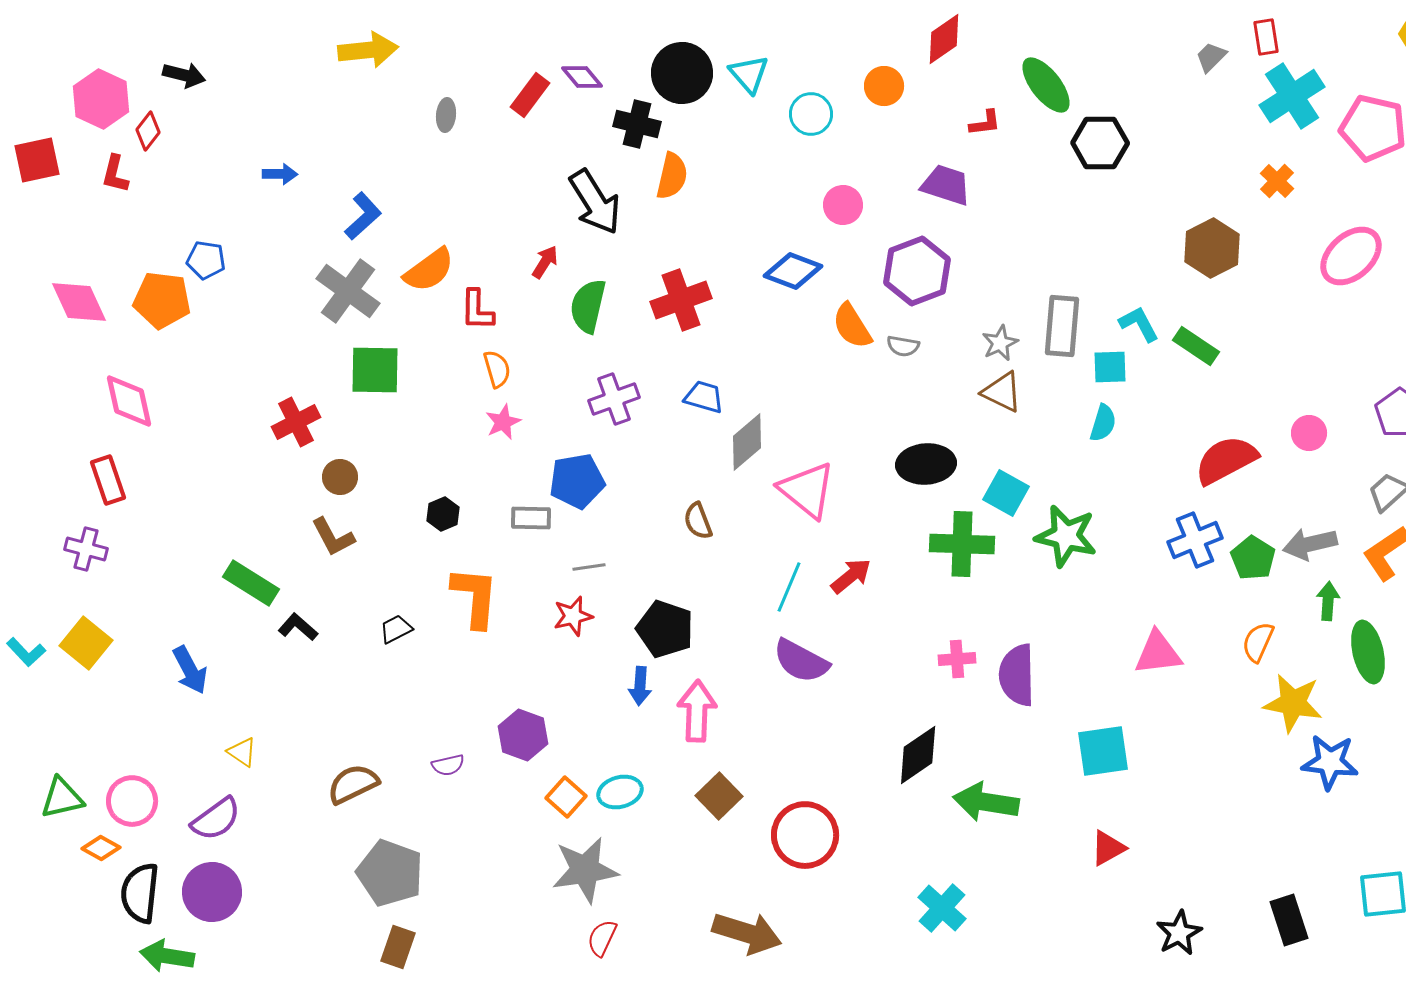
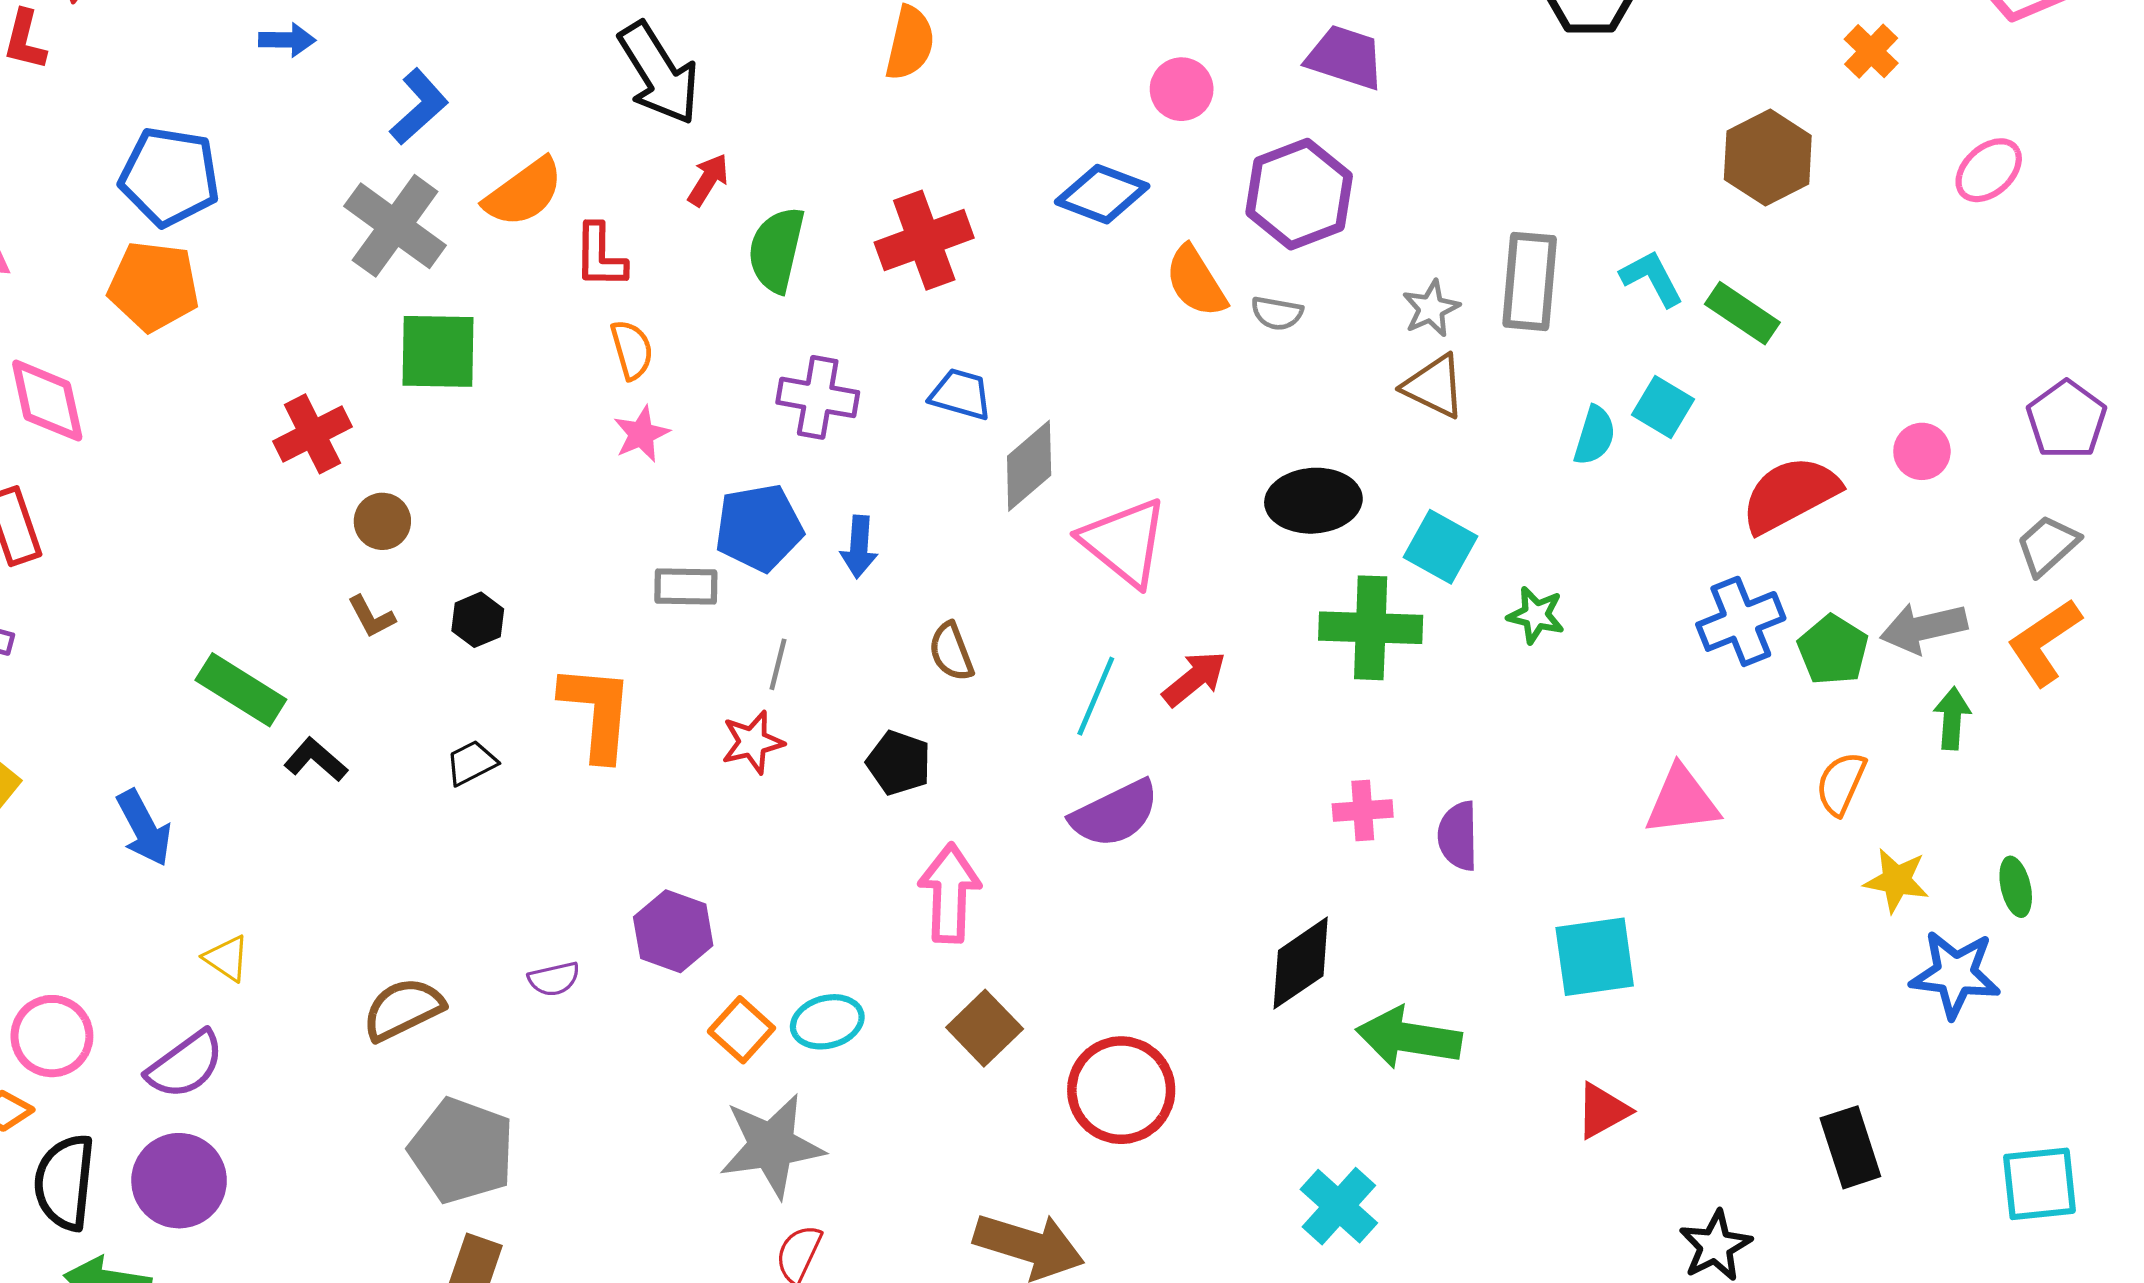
black arrow: (595, 202) -> (659, 73), moved
pink ellipse: (1351, 256) -> (1989, 170), size x0.7
blue pentagon: (206, 260) -> (169, 177), size x1.6
orange pentagon: (162, 300) -> (154, 286), moved
cyan square: (1110, 367) -> (1663, 407), moved, turned 33
purple cross: (614, 399) -> (818, 397), turned 30
black hexagon: (443, 514) -> (478, 620), moved
brown semicircle: (698, 521) -> (951, 652), moved
green star: (1066, 536) -> (1536, 615), size x0.6
brown L-shape: (333, 537) -> (371, 617), size x0.7
gray line: (589, 567) -> (778, 664), turned -68
black pentagon: (665, 629) -> (899, 763), size x0.7
green ellipse: (1368, 652) -> (2016, 887), moved, size x0.6
purple semicircle: (801, 661) -> (1115, 814), turned -54
purple semicircle: (1017, 675) -> (1458, 836), size x0.7
blue arrow: (640, 686) -> (859, 547), moved
yellow star: (1293, 703) -> (1897, 880), size x0.7
black rectangle: (1289, 920) -> (1850, 1147), moved

